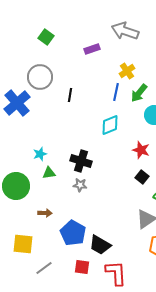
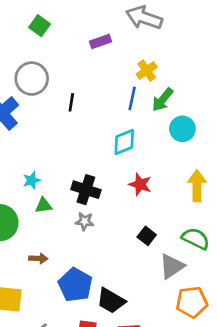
red star: (141, 150) -> (140, 184), moved
black square: (142, 177) -> (147, 236), moved

